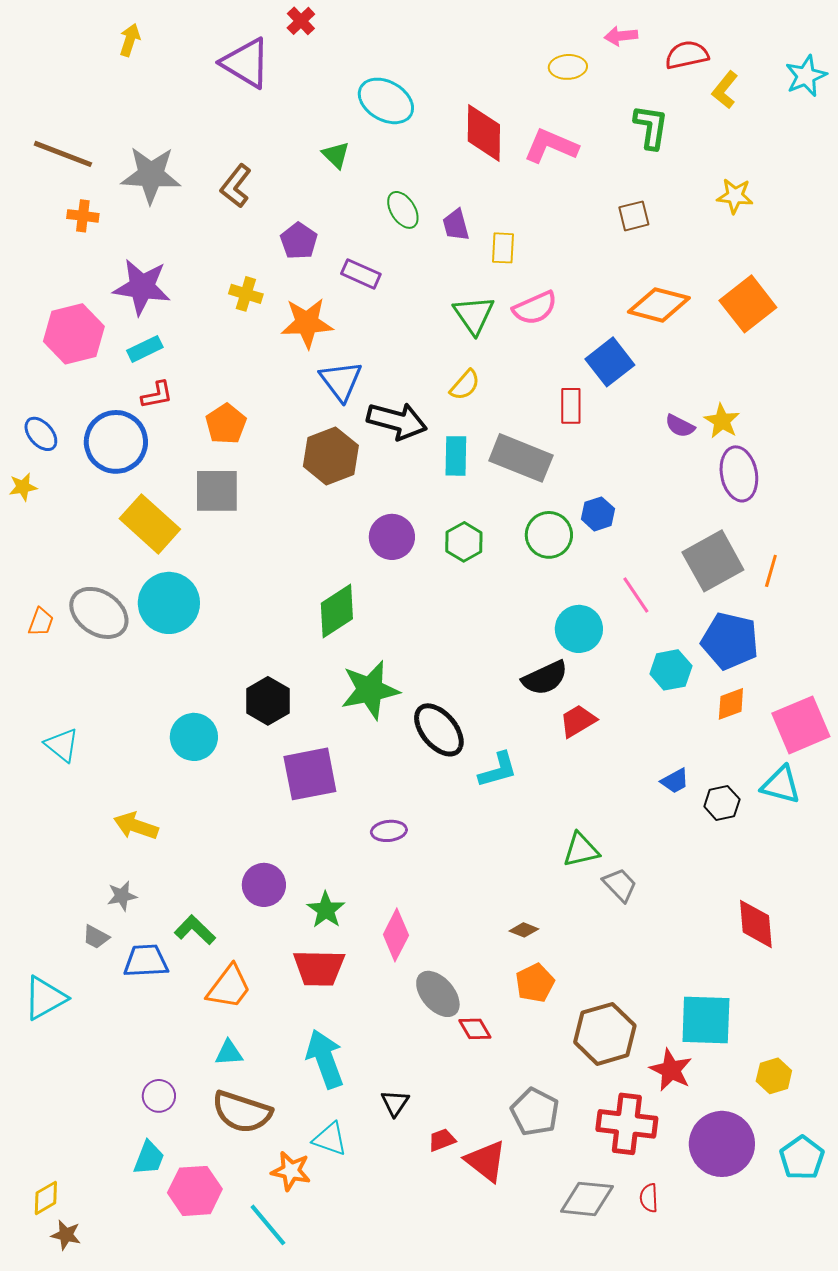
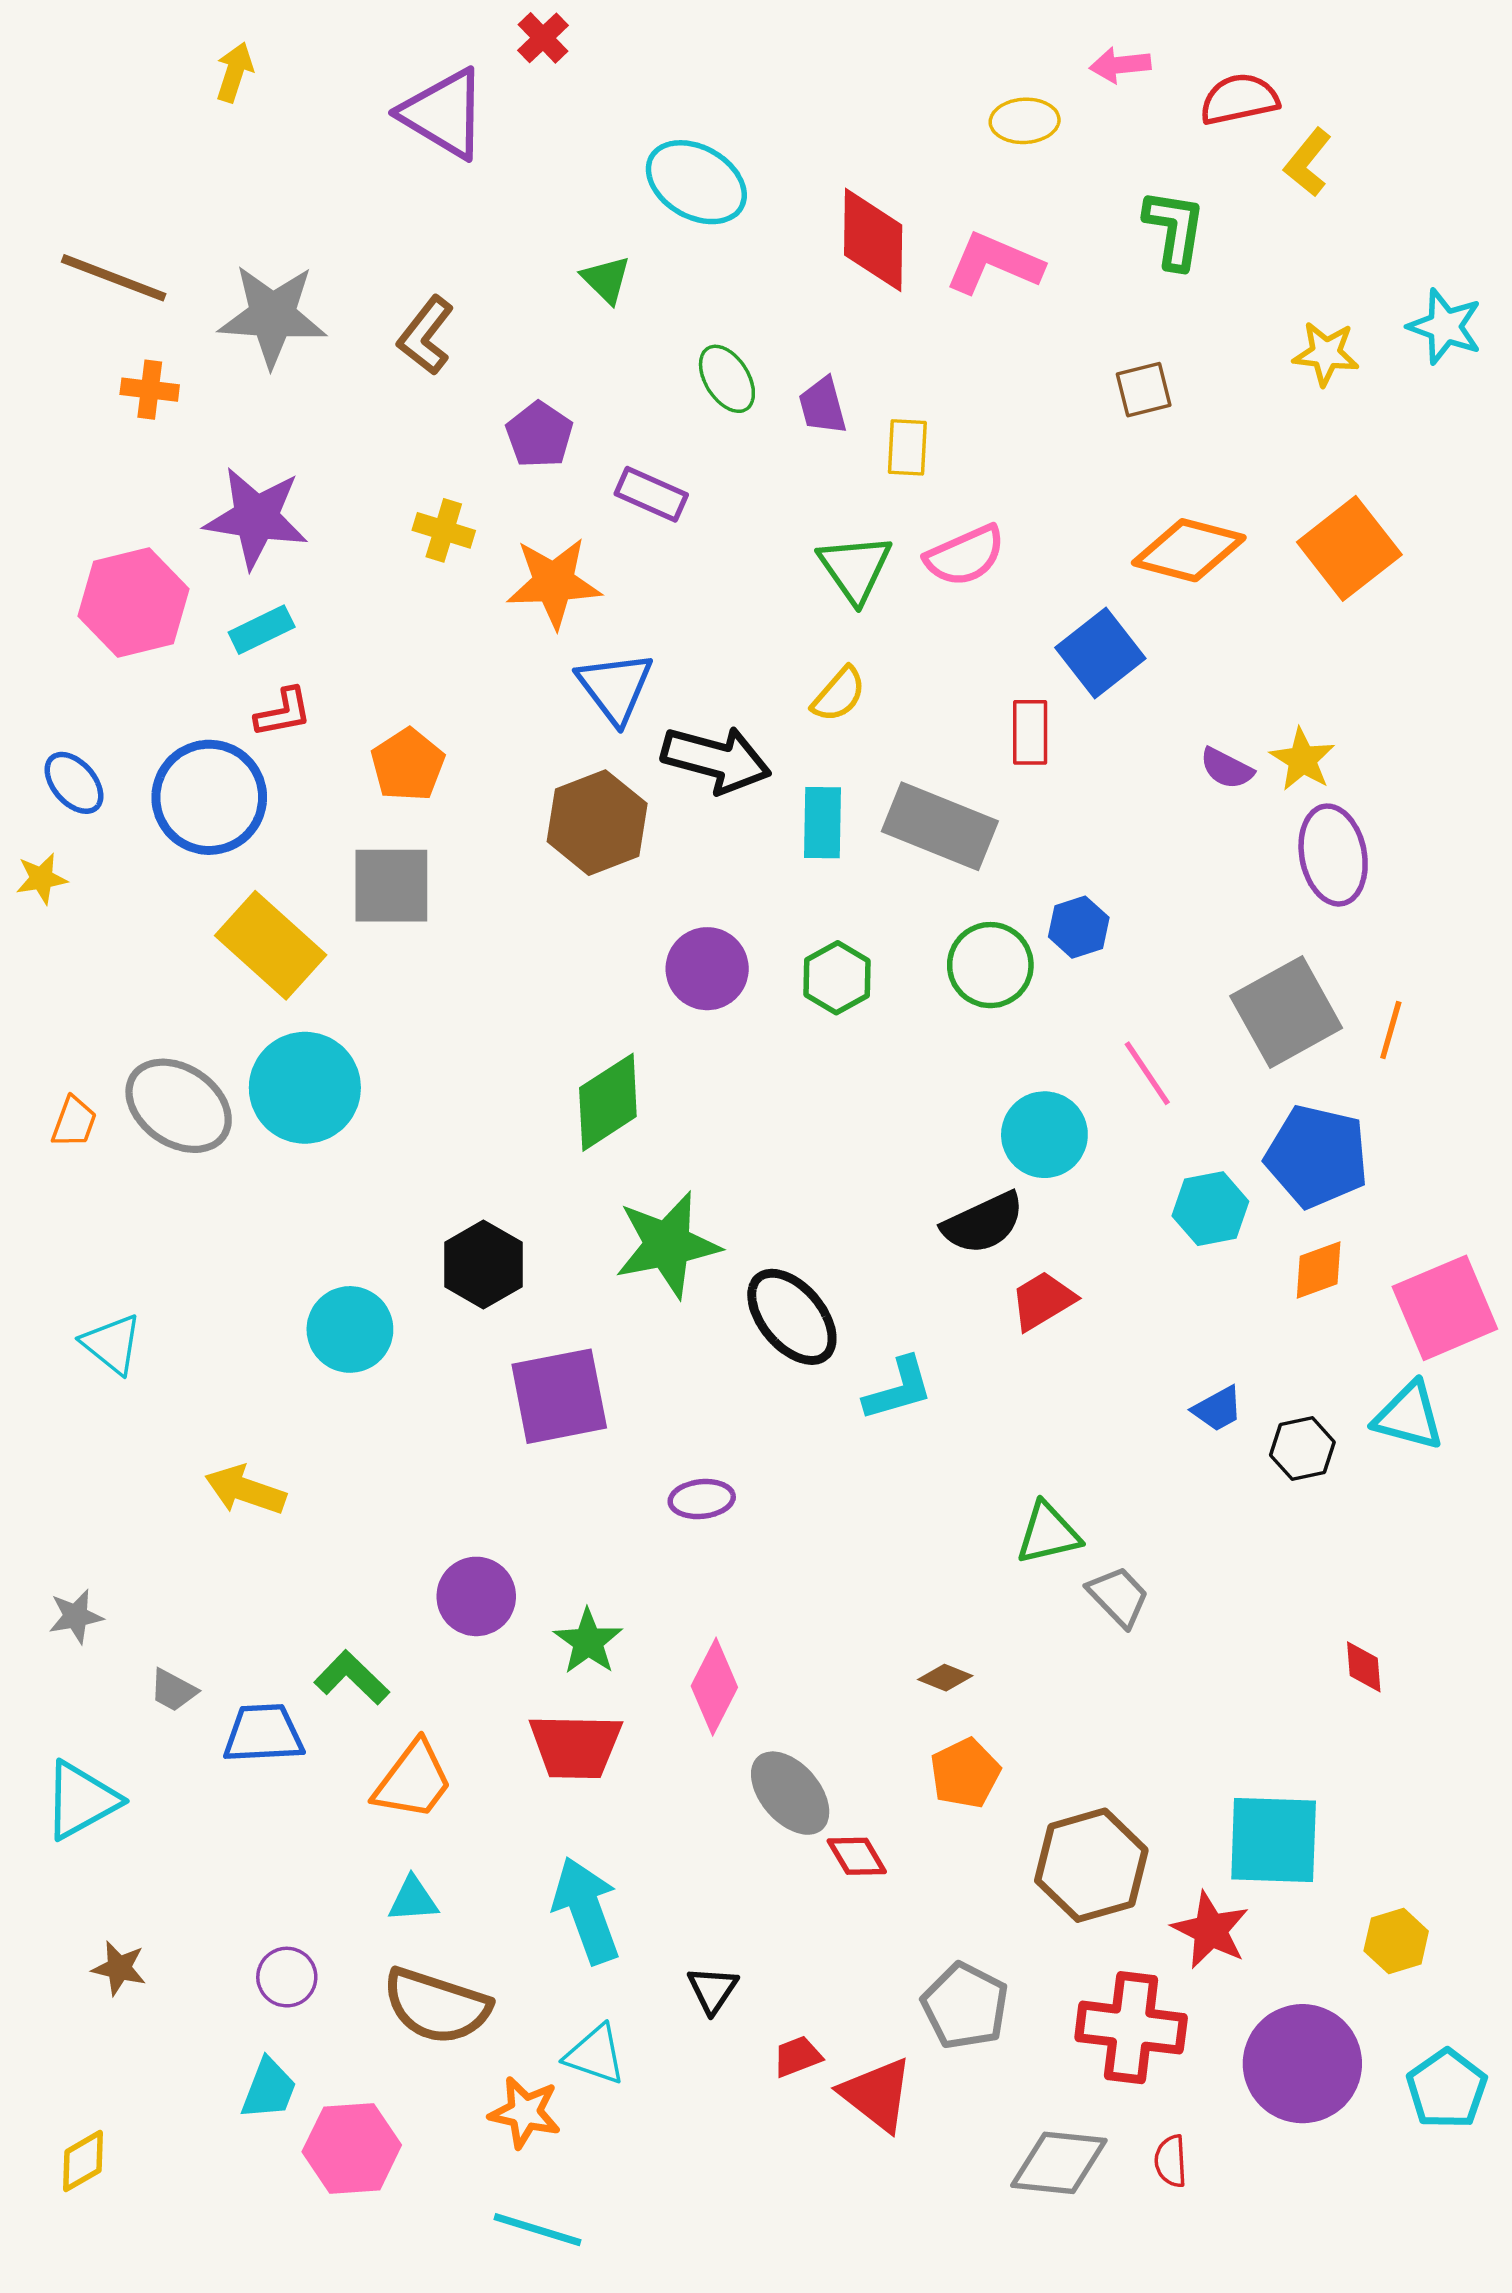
cyan star: (806, 76) -> (1445, 327), moved, turned -30
gray star: (122, 896) -> (76, 1616), moved
red diamond: (756, 924) -> (1364, 1667), size x0.6
cyan line: (268, 1225) -> (538, 2230), moved, turned -33
brown star: (66, 1235) -> (119, 1968), moved

